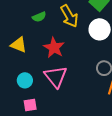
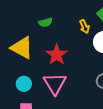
yellow arrow: (69, 16) -> (84, 26), moved, size x0.6
yellow triangle: (19, 45) -> (22, 48), size x1.4

